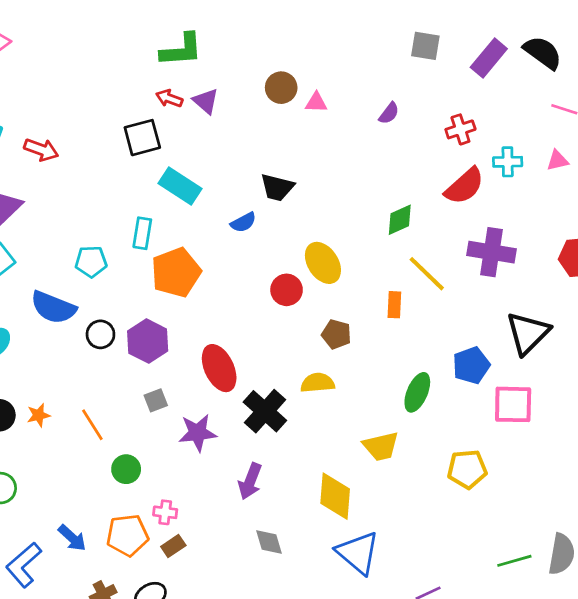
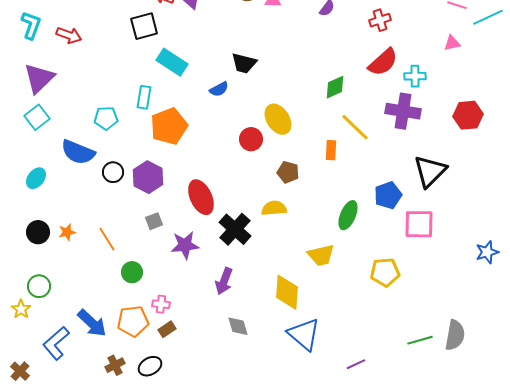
cyan cross: (508, 162) -> (415, 76), moved
blue arrow: (72, 538) -> (92, 323), size x1.4

